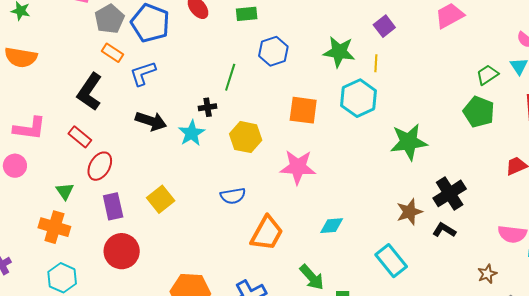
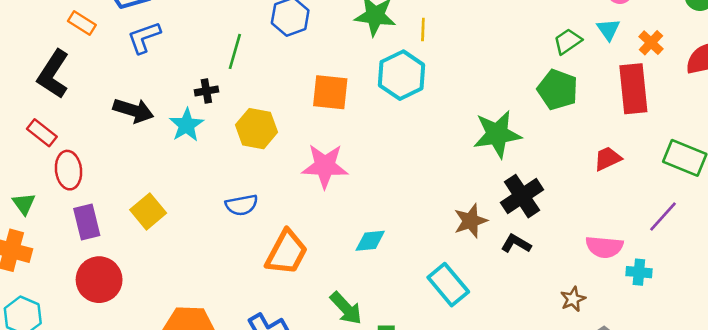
blue L-shape: (143, 73) -> (144, 37), moved
green star: (409, 142) -> (497, 134), moved
red ellipse: (100, 166) -> (69, 170), turned -36

